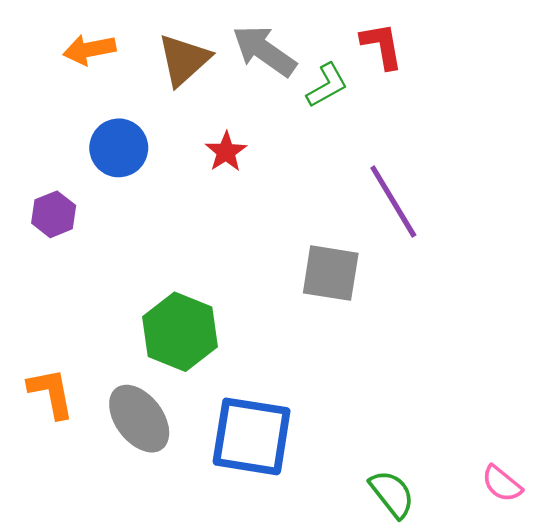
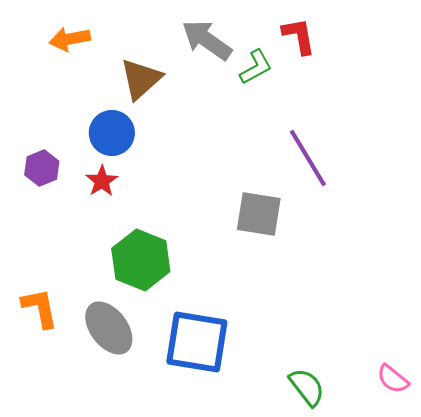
brown triangle: (184, 60) -> (141, 79), moved
blue circle: (119, 148) -> (112, 133), moved
red star: (226, 152) -> (102, 181), moved

